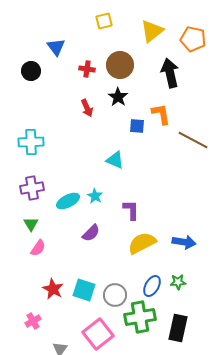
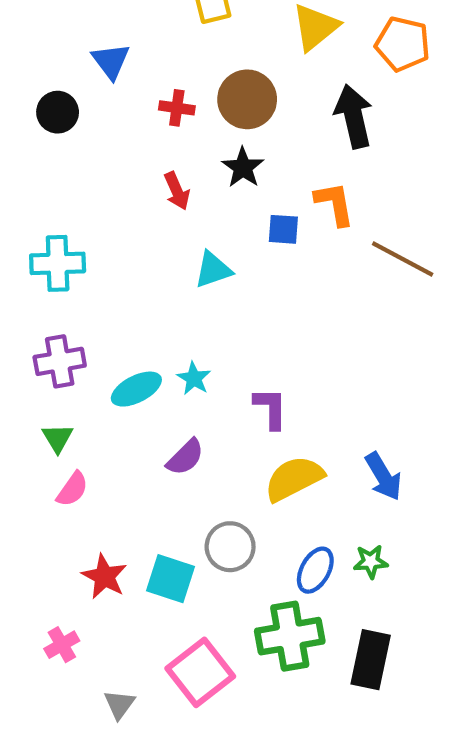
cyan triangle: (115, 160) -> (213, 270), moved, turned -42
blue arrow: (184, 242) -> (383, 476), turned 50
gray circle: (115, 295) -> (230, 547), moved

